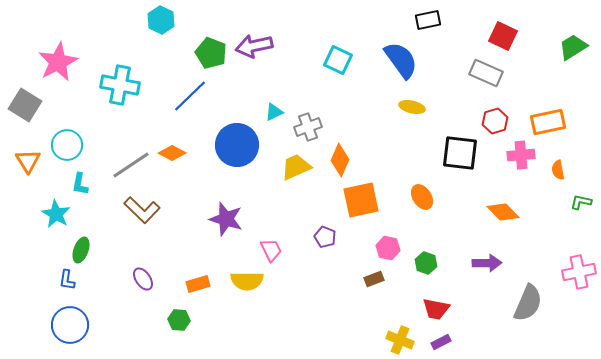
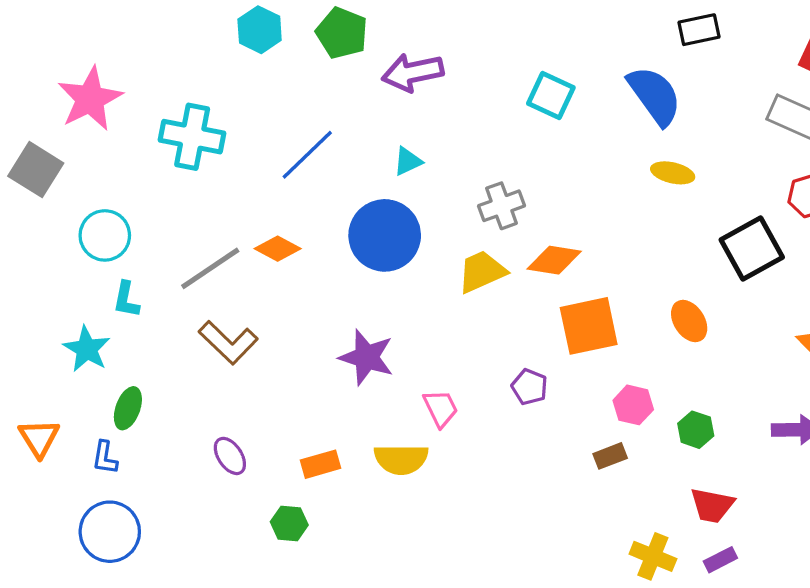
green pentagon: (211, 53) -> (342, 33), moved
cyan triangle: (274, 112) -> (408, 161), moved
black square: (460, 153) -> (752, 249), turned -36
orange diamond: (340, 160) -> (554, 260), turned 76
orange triangle: (28, 161) -> (39, 438), moved

